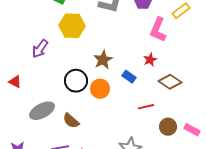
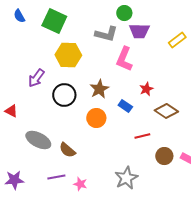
pink L-shape: (158, 30) -> (124, 59), moved
black circle: (76, 81) -> (64, 95), moved
gray ellipse: (42, 111) -> (38, 140), turned 55

